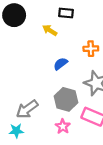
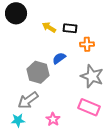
black rectangle: (66, 13) -> (70, 28), moved
gray hexagon: (66, 99) -> (38, 72), moved
pink star: (63, 126) -> (53, 119), moved

